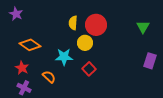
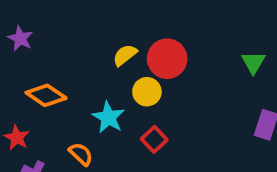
yellow semicircle: (73, 23) -> (125, 55), turned 48
cyan star: (64, 57) -> (108, 117), turned 30
red star: (22, 68) -> (17, 138), moved

